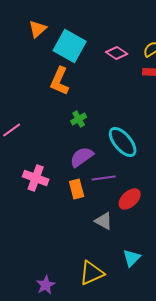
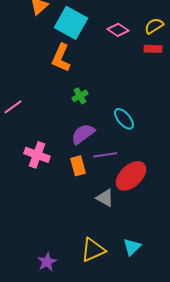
cyan ellipse: (123, 142) -> (124, 119), size x0.7
red ellipse: (130, 199) -> (131, 176), size x1.4
cyan triangle: (132, 258) -> (132, 247), moved

